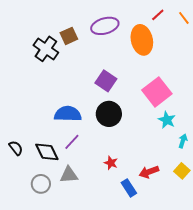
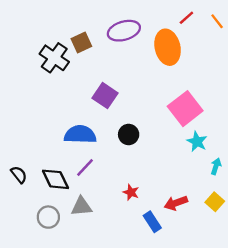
purple square: (106, 81) -> (105, 96), moved
black circle: (109, 114) -> (129, 135), size x0.7

